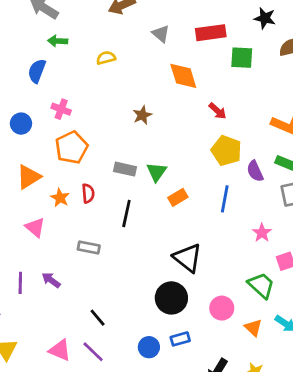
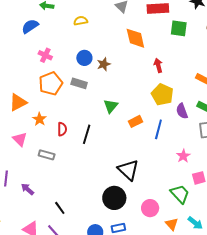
blue semicircle: (37, 71) -> (30, 26), turned 30
red arrow: (218, 111) -> (158, 65), turned -152
blue circle: (21, 124) -> (84, 58), moved
gray rectangle: (125, 169) -> (79, 83), moved
red semicircle: (88, 193) -> (62, 129), moved
orange rectangle: (178, 197) -> (135, 121), moved
gray rectangle: (89, 247) -> (47, 155), moved
purple arrow: (51, 280) -> (28, 189), moved

